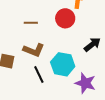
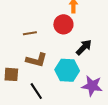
black arrow: (92, 45) -> (84, 47), moved
black line: (39, 75) -> (36, 91), moved

